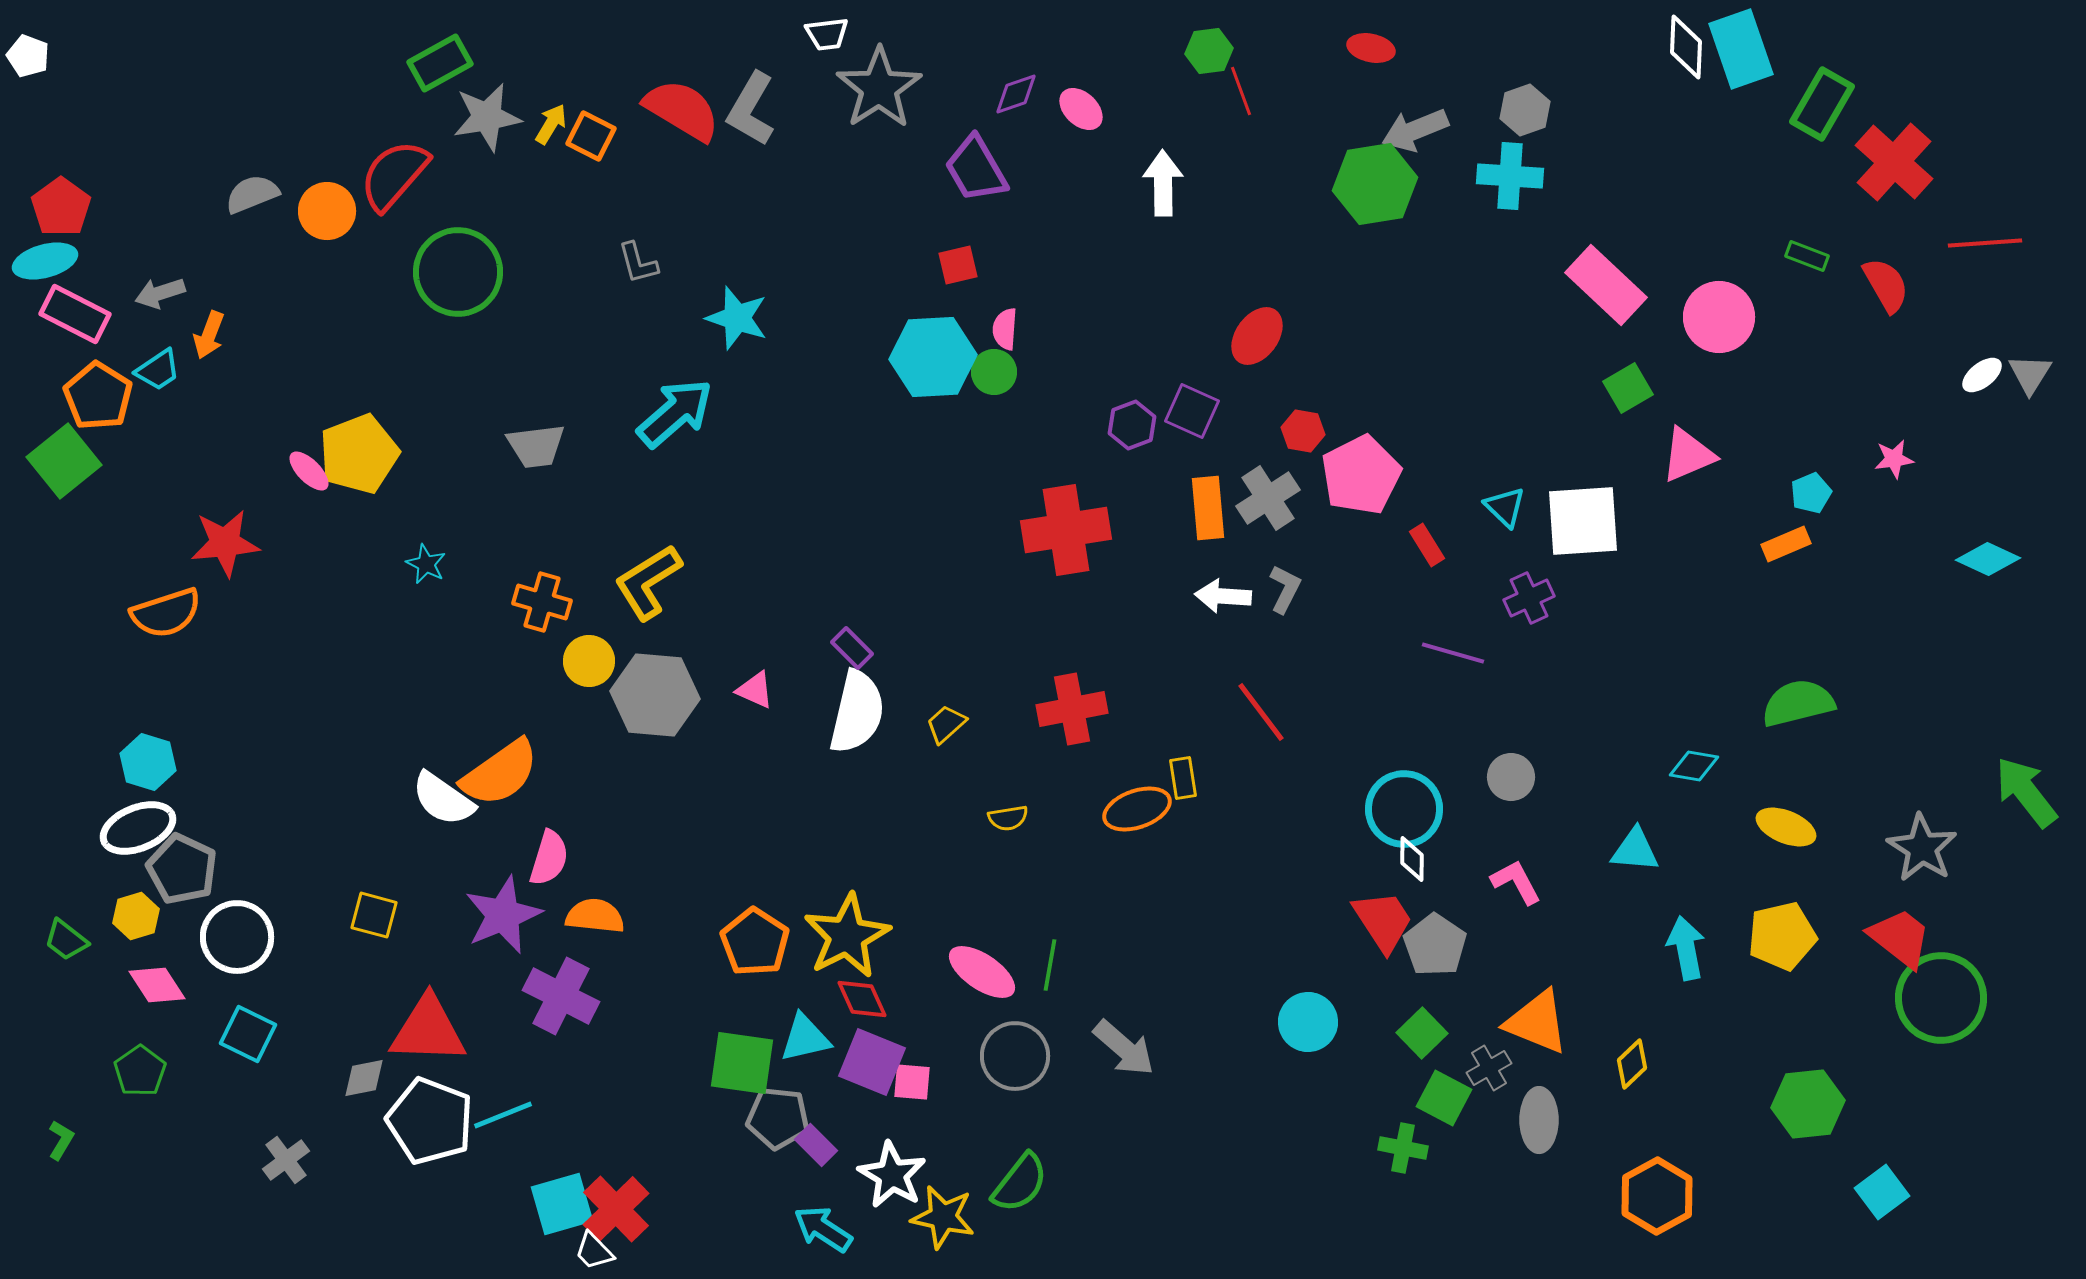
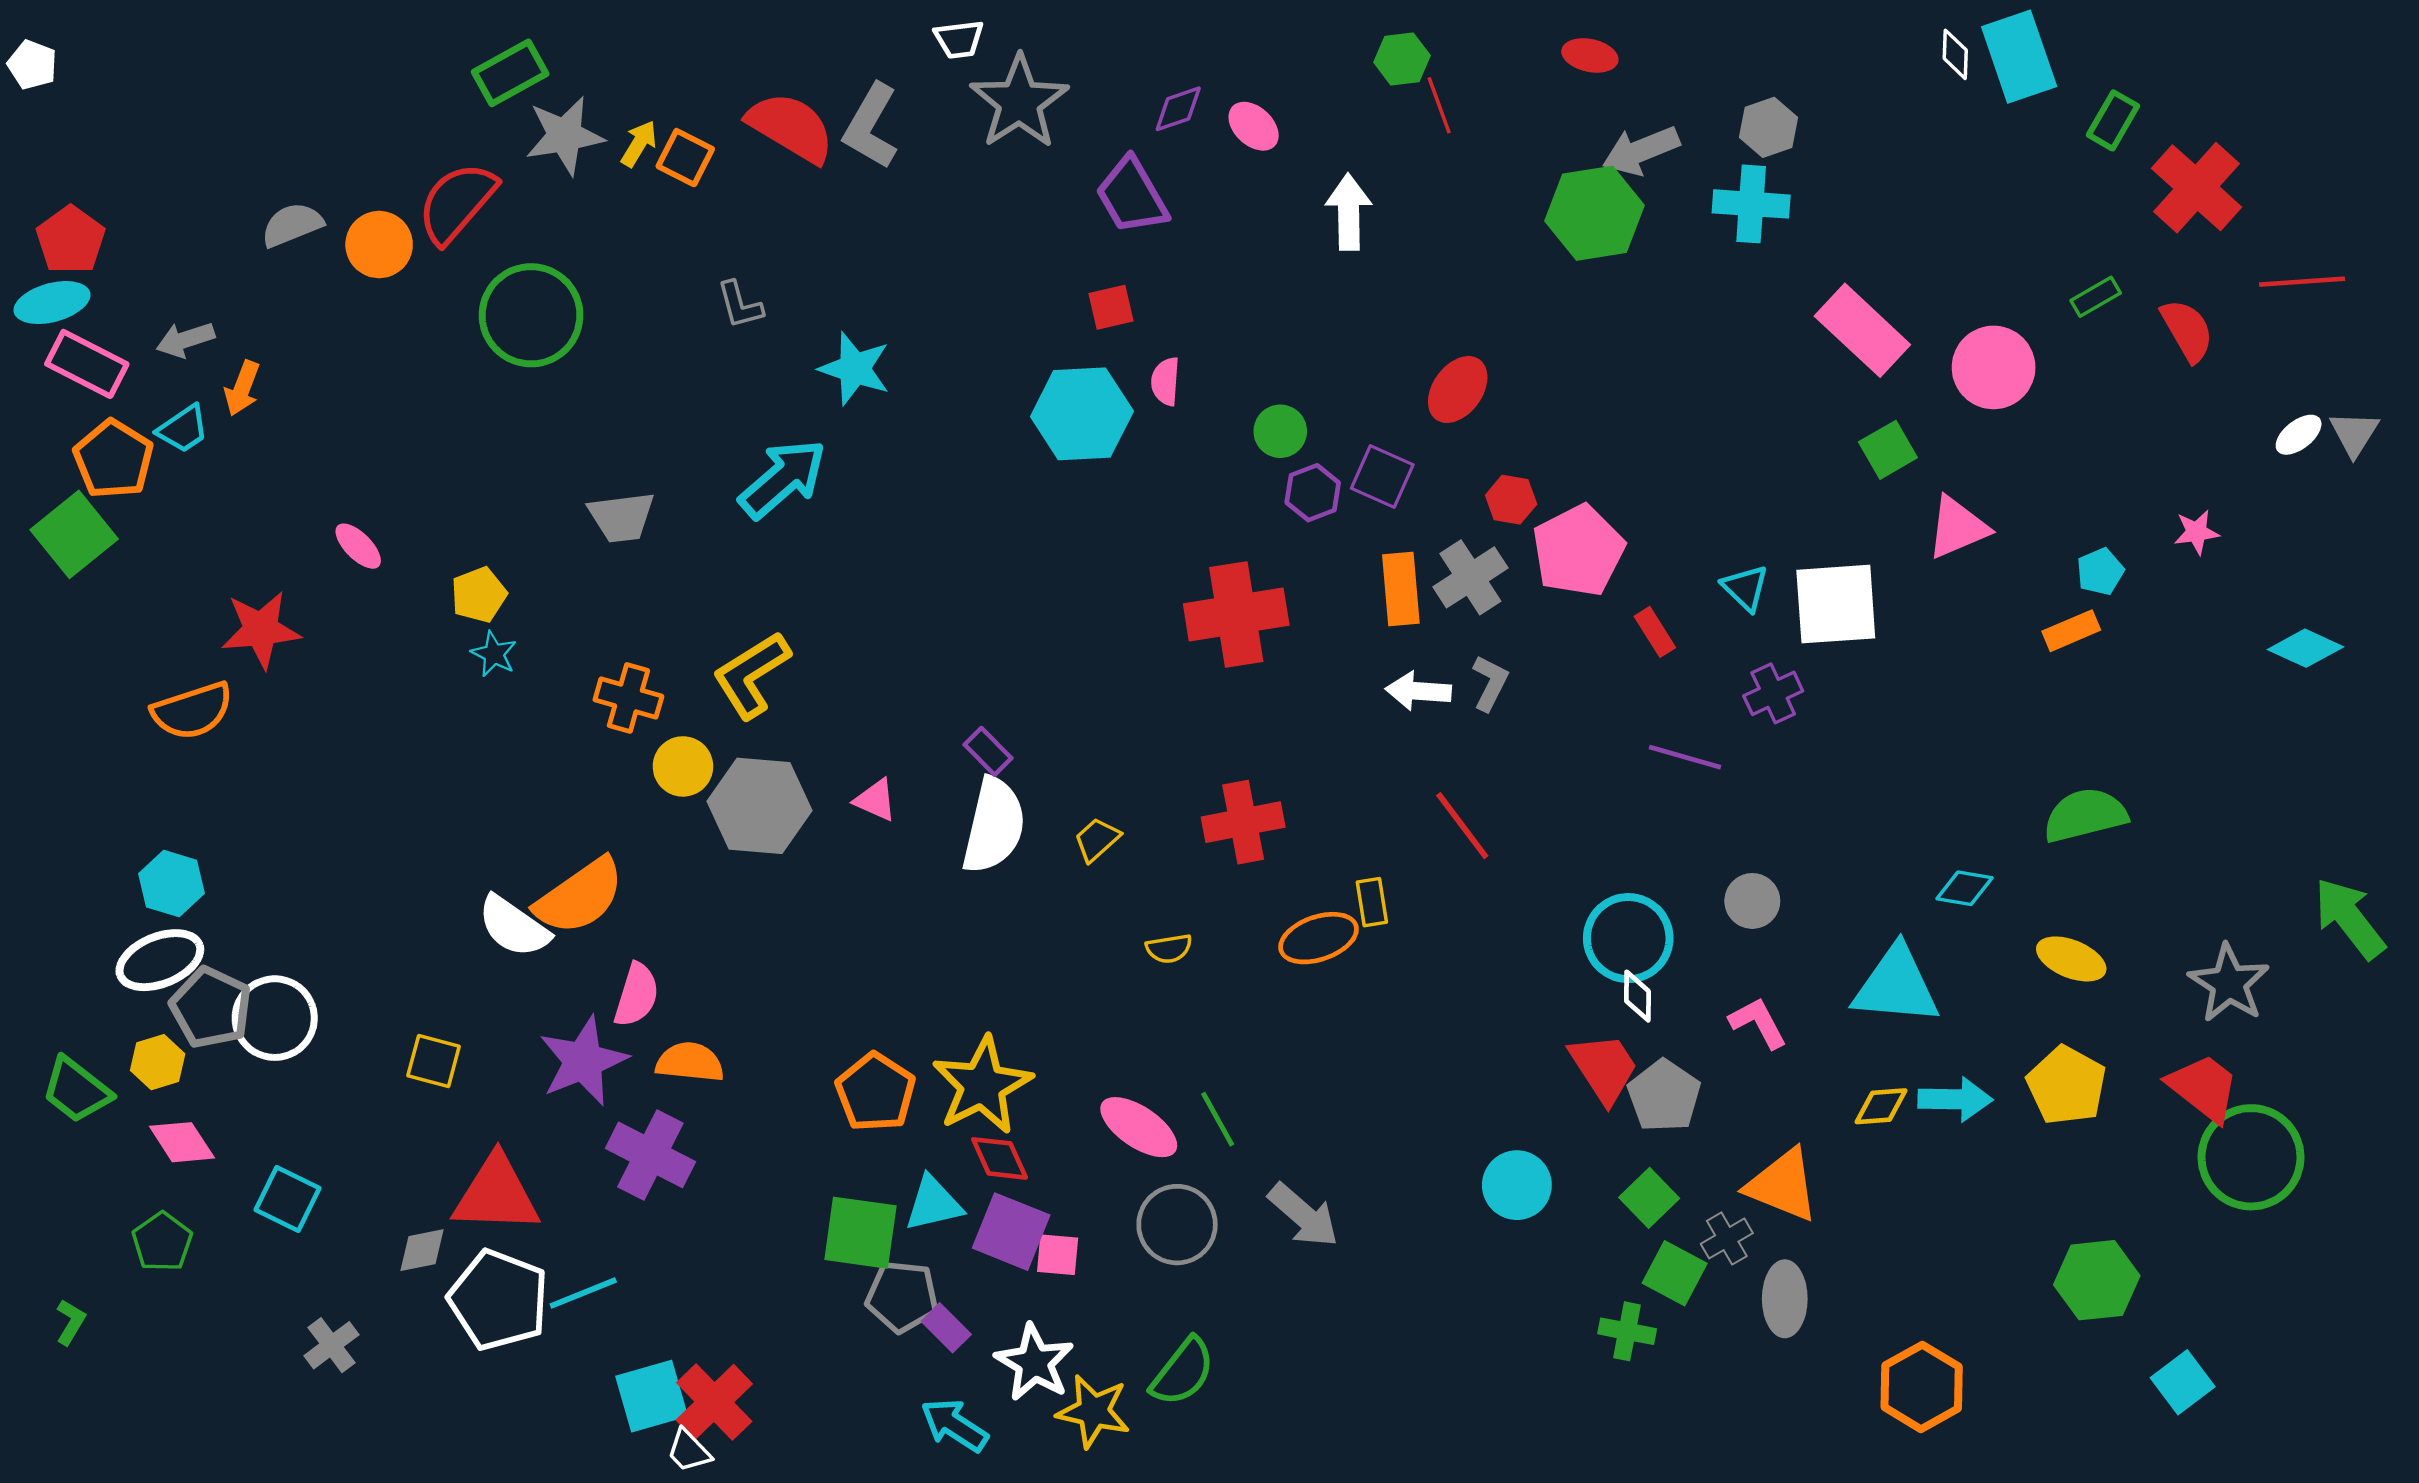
white diamond: (1686, 47) -> (1955, 54), size x0.7
green rectangle: (1822, 104) -> (2113, 120), size x0.7
green rectangle: (1807, 256) -> (2096, 297), turned -51
green circle: (994, 372) -> (1280, 431), moved
yellow pentagon: (359, 454) -> (479, 595), moved, size x0.6
cyan triangle: (1635, 850) -> (1896, 986), size x1.6
yellow pentagon: (1782, 936) -> (2067, 1085), turned -30
white circle: (237, 937) -> (275, 1018), moved
green trapezoid: (66, 940) -> (76, 1090), size x1.4
cyan arrow: (1686, 948) -> (1955, 1099), turned 102
green line: (1050, 965) -> (1218, 1119), turned -39
yellow diamond: (1632, 1064) -> (1881, 1106), moved, turned 39

